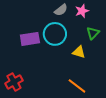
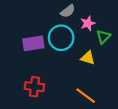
pink star: (82, 11) -> (88, 23), moved
red cross: (14, 82) -> (34, 87), moved, turned 36

